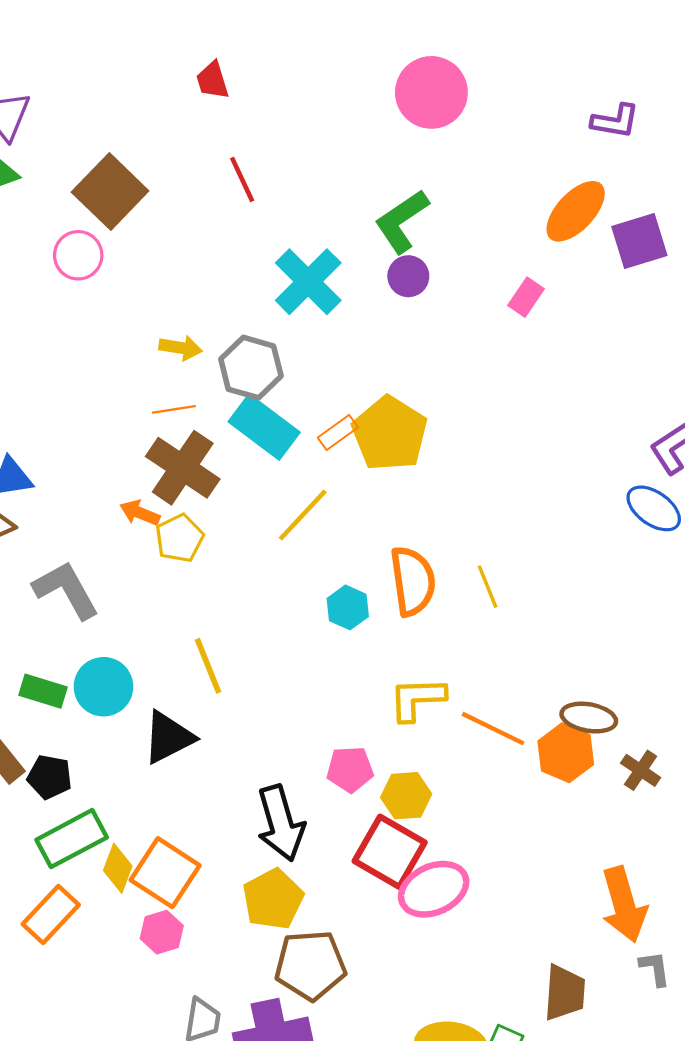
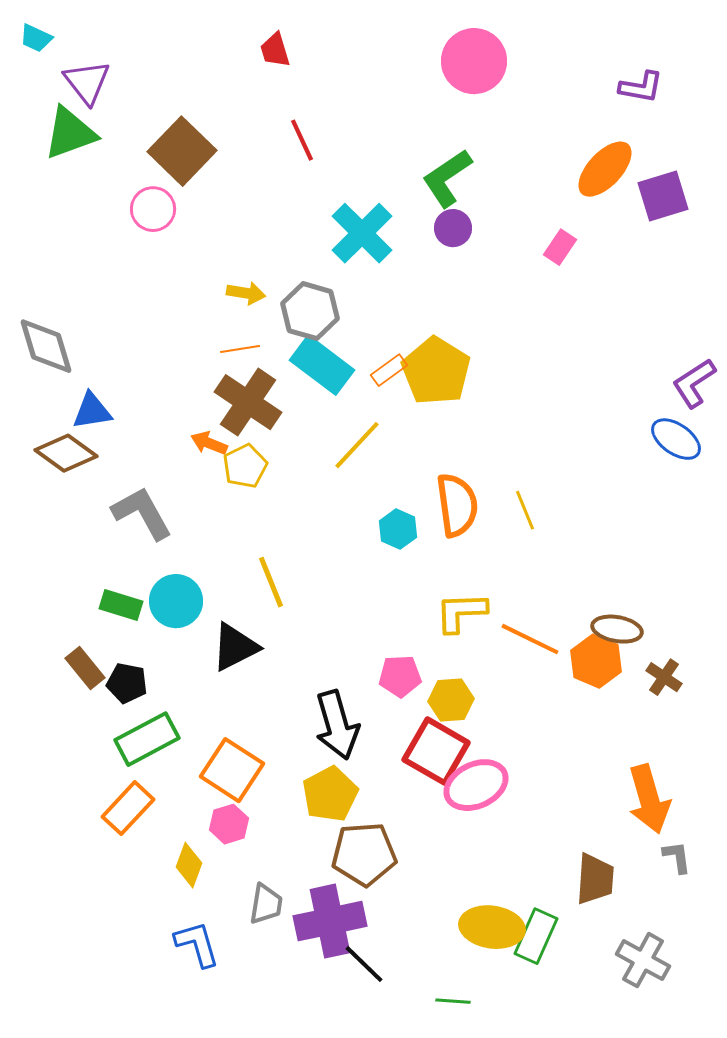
yellow diamond: (118, 868) -> (189, 865), moved

